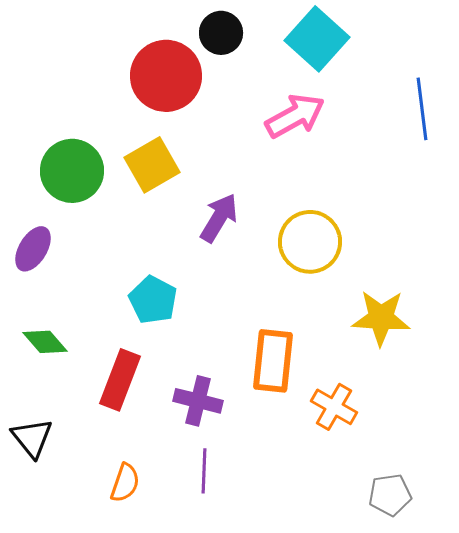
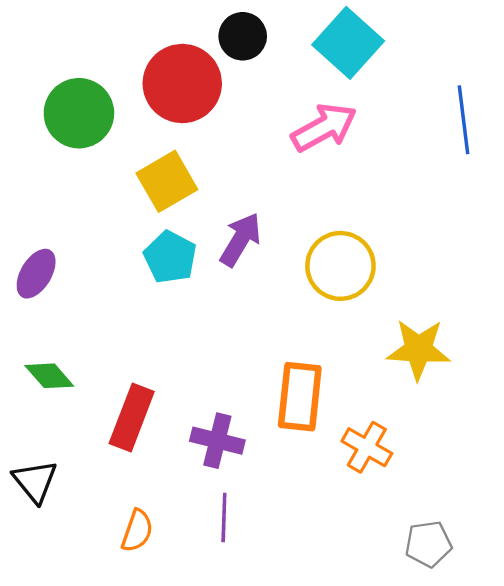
green circle: (72, 171) -> (79, 113), moved
cyan pentagon: (153, 300) -> (170, 257), moved

